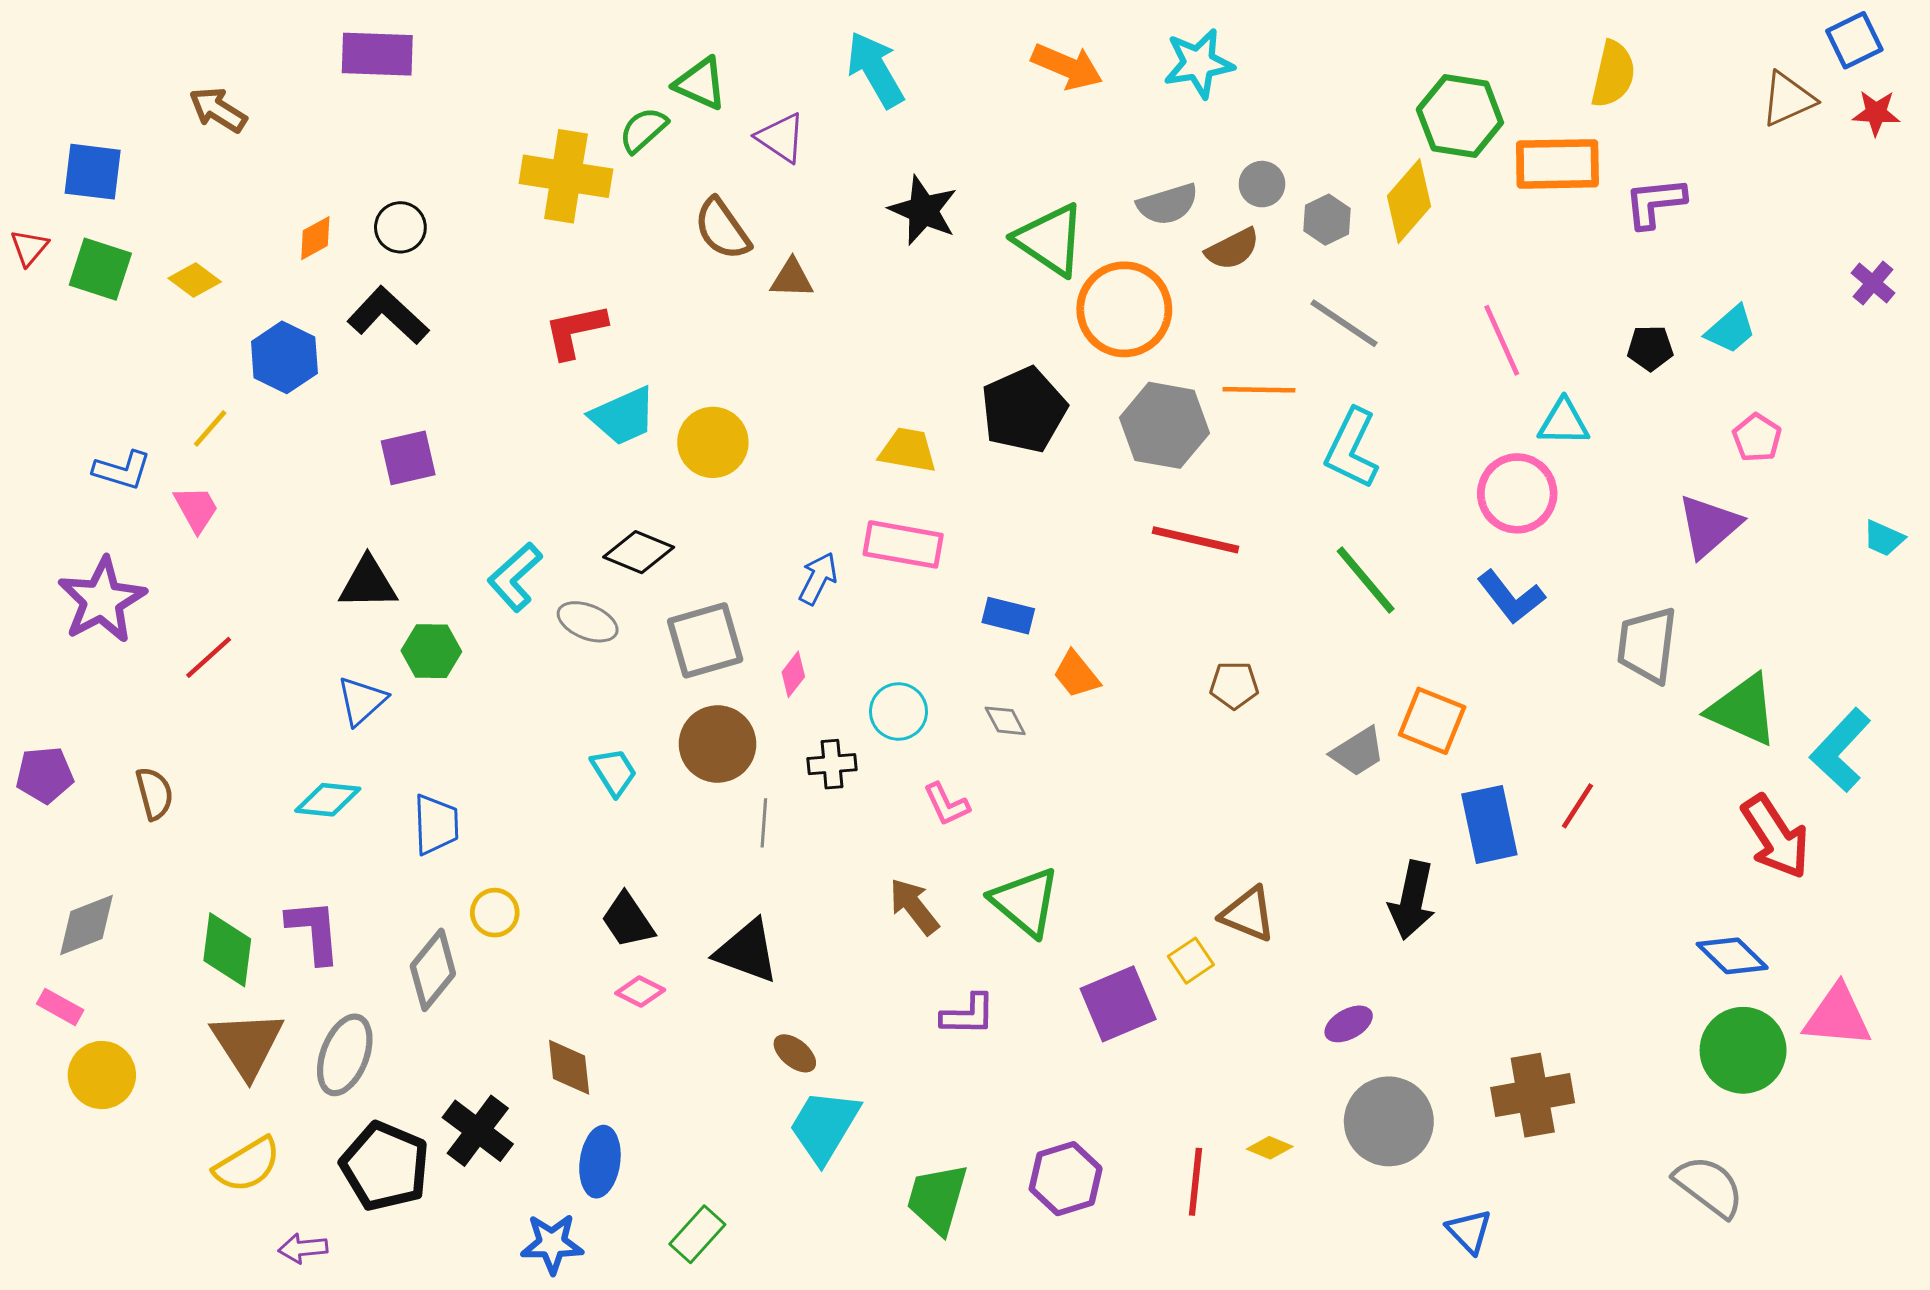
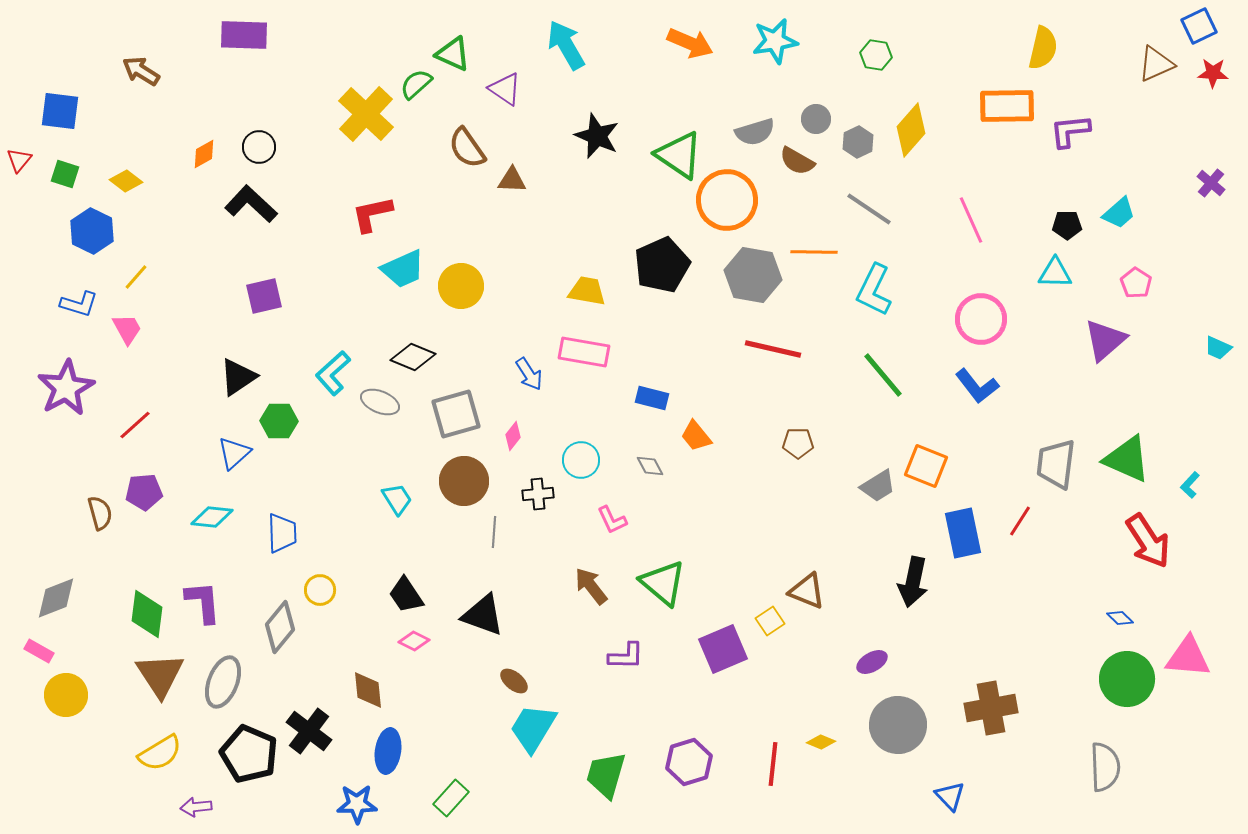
green hexagon: (1460, 116) -> (876, 55), moved, size x0.6
yellow cross: (566, 176) -> (366, 114), turned 34
brown semicircle: (1233, 249) -> (797, 161), turned 57
green square: (100, 269) -> (65, 174), size x0.7
blue hexagon: (284, 357) -> (92, 231), moved
cyan triangle: (1564, 422) -> (1055, 273), moved
blue arrow: (818, 578) -> (529, 374), turned 120
black triangle: (368, 583) -> (238, 377), turned -33
gray trapezoid: (1647, 645) -> (1056, 464), moved
cyan L-shape: (1840, 750) -> (1190, 485), size x0.5
purple pentagon: (45, 775) -> (144, 492), moved
blue diamond: (1732, 956) -> (1120, 618), size x0.6
gray semicircle: (1709, 1186) -> (1105, 767), turned 51

